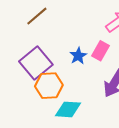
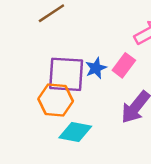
purple square: (36, 63) -> (66, 74), moved, turned 36

